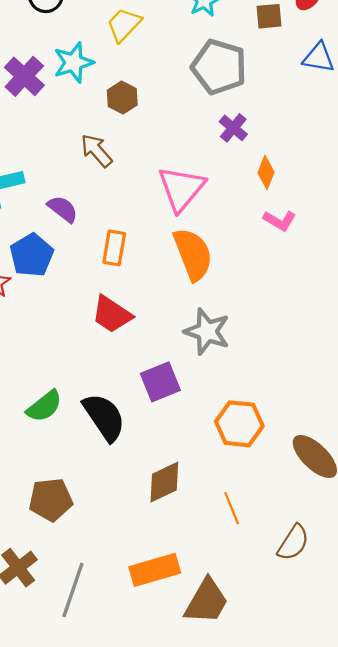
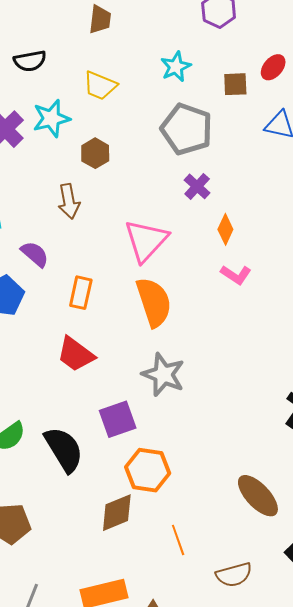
yellow trapezoid: (124, 25) -> (100, 86), turned -114
brown arrow: (96, 151) -> (69, 201), turned -152
orange hexagon: (239, 424) -> (148, 470), moved
brown semicircle: (293, 543) -> (234, 575), turned 39

